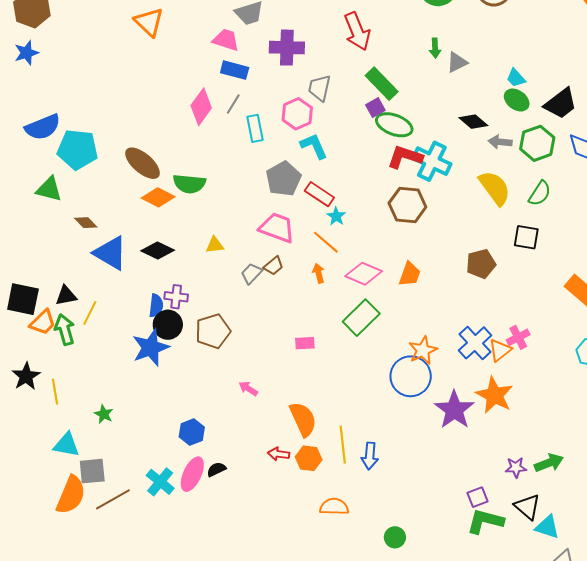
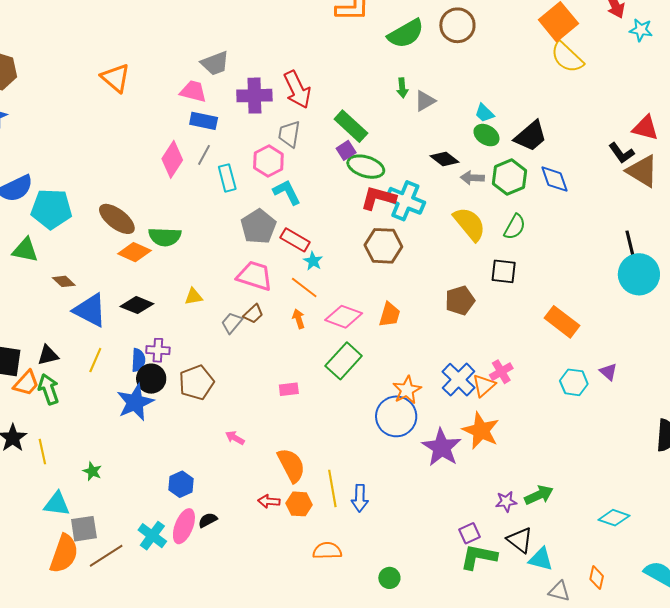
red arrow: (357, 31) -> (297, 90), moved
yellow line: (90, 313) -> (95, 360), moved

